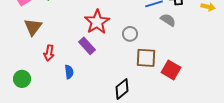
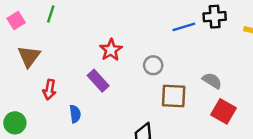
gray semicircle: (168, 20) -> (212, 81), moved
red star: (97, 22) -> (111, 50), size x0.7
red square: (171, 70) -> (224, 111), moved

